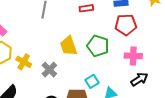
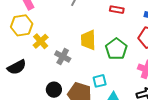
gray cross: (49, 70) -> (63, 57), turned -35

